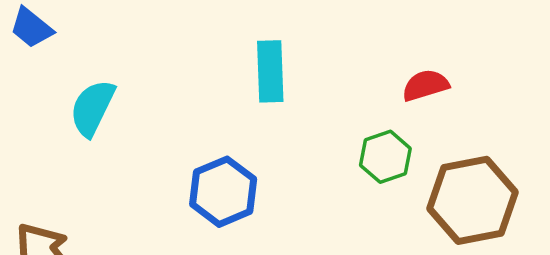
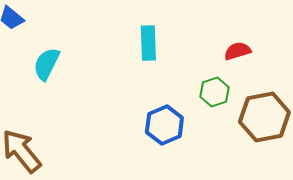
blue hexagon: (223, 192) -> (164, 125), moved

